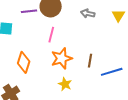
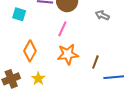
yellow star: (65, 84) -> (38, 79), moved

